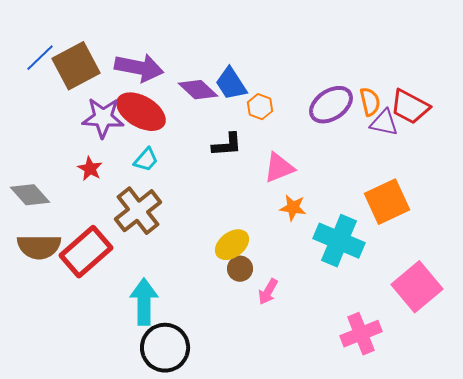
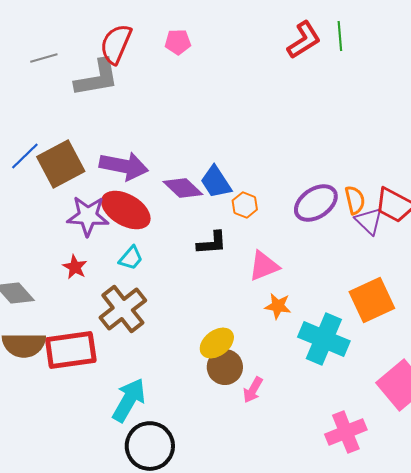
purple triangle: (384, 123) -> (369, 221), turned 32
red rectangle: (86, 252) -> (71, 350), turned 33
brown circle: (240, 269) -> (225, 367), size x1.4
cyan arrow: (144, 302) -> (129, 400), turned 30

